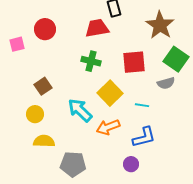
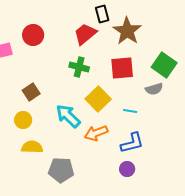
brown star: (160, 25) -> (127, 31), moved
red trapezoid: (97, 28) -> (85, 34), turned -30
purple circle: (131, 164) -> (127, 169), moved

